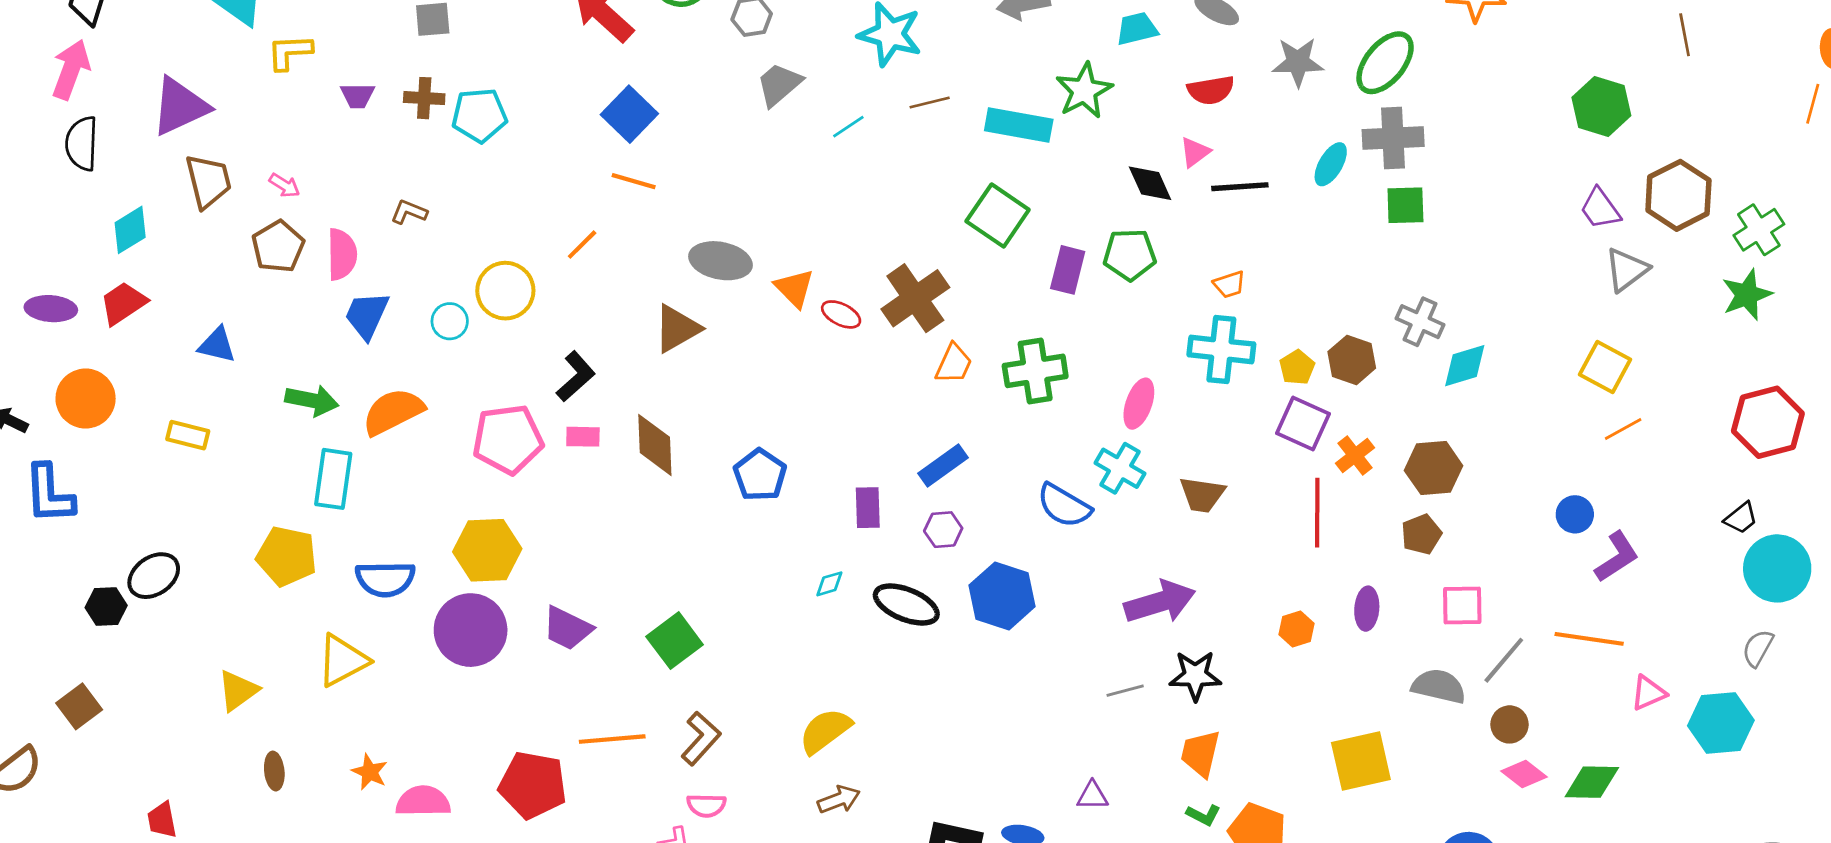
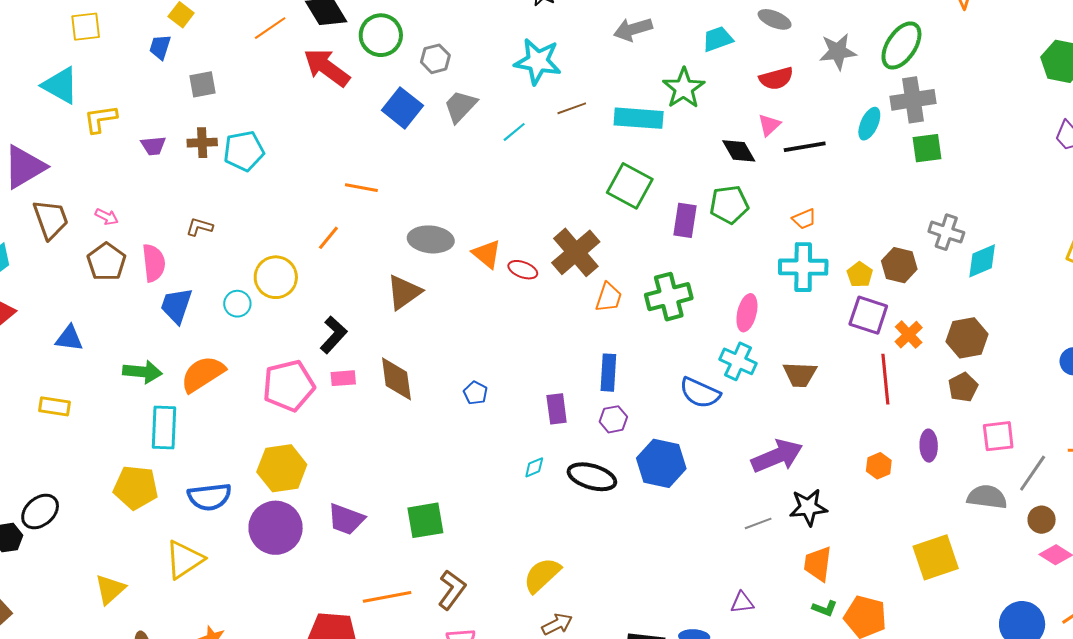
blue square: (629, 114) -> (402, 108), moved
blue rectangle: (943, 466) -> (608, 373), turned -45
blue pentagon: (760, 475) -> (475, 393), size x0.6
green square: (675, 641) -> (425, 520), turned 33

